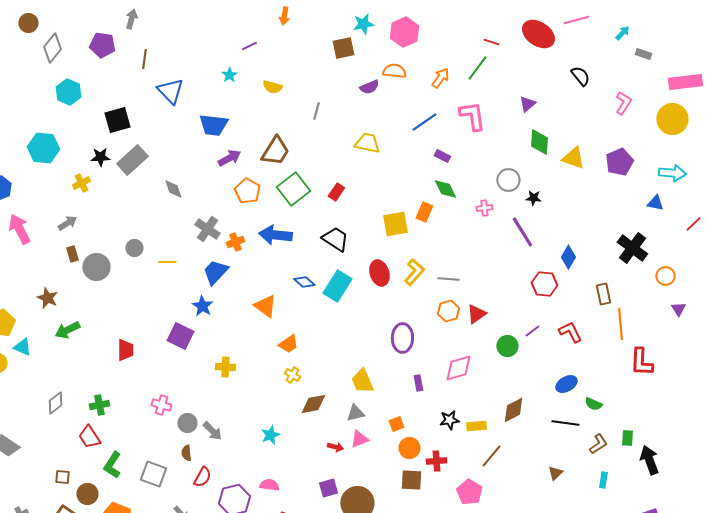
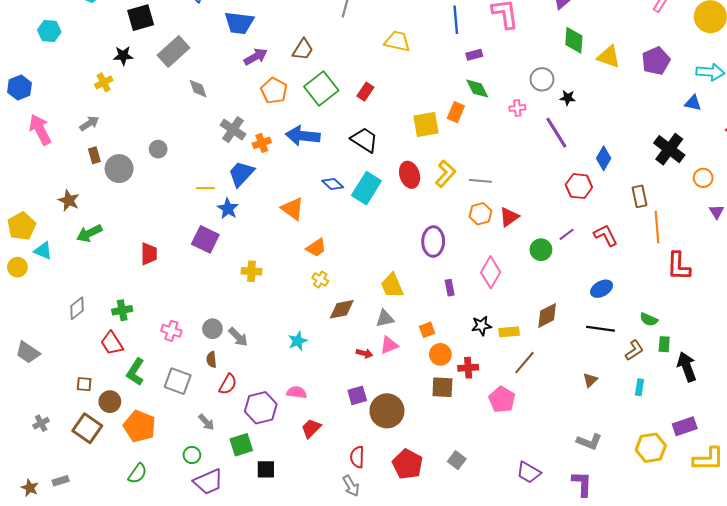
blue line: (424, 122) -> (456, 20), turned -60
cyan hexagon: (43, 148) -> (49, 31), moved, size x0.7
brown trapezoid: (275, 151) -> (303, 50), size x0.7
purple rectangle: (442, 156) -> (474, 55), turned -42
gray rectangle: (132, 160) -> (173, 52), moved
yellow line: (167, 262) -> (205, 188), moved
pink diamond: (458, 368) -> (491, 272), turned -44
green semicircle: (593, 404) -> (649, 319), moved
pink cross: (161, 405) -> (171, 331), moved

